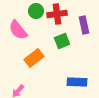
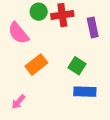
green square: (62, 41) -> (77, 66), moved, turned -35

